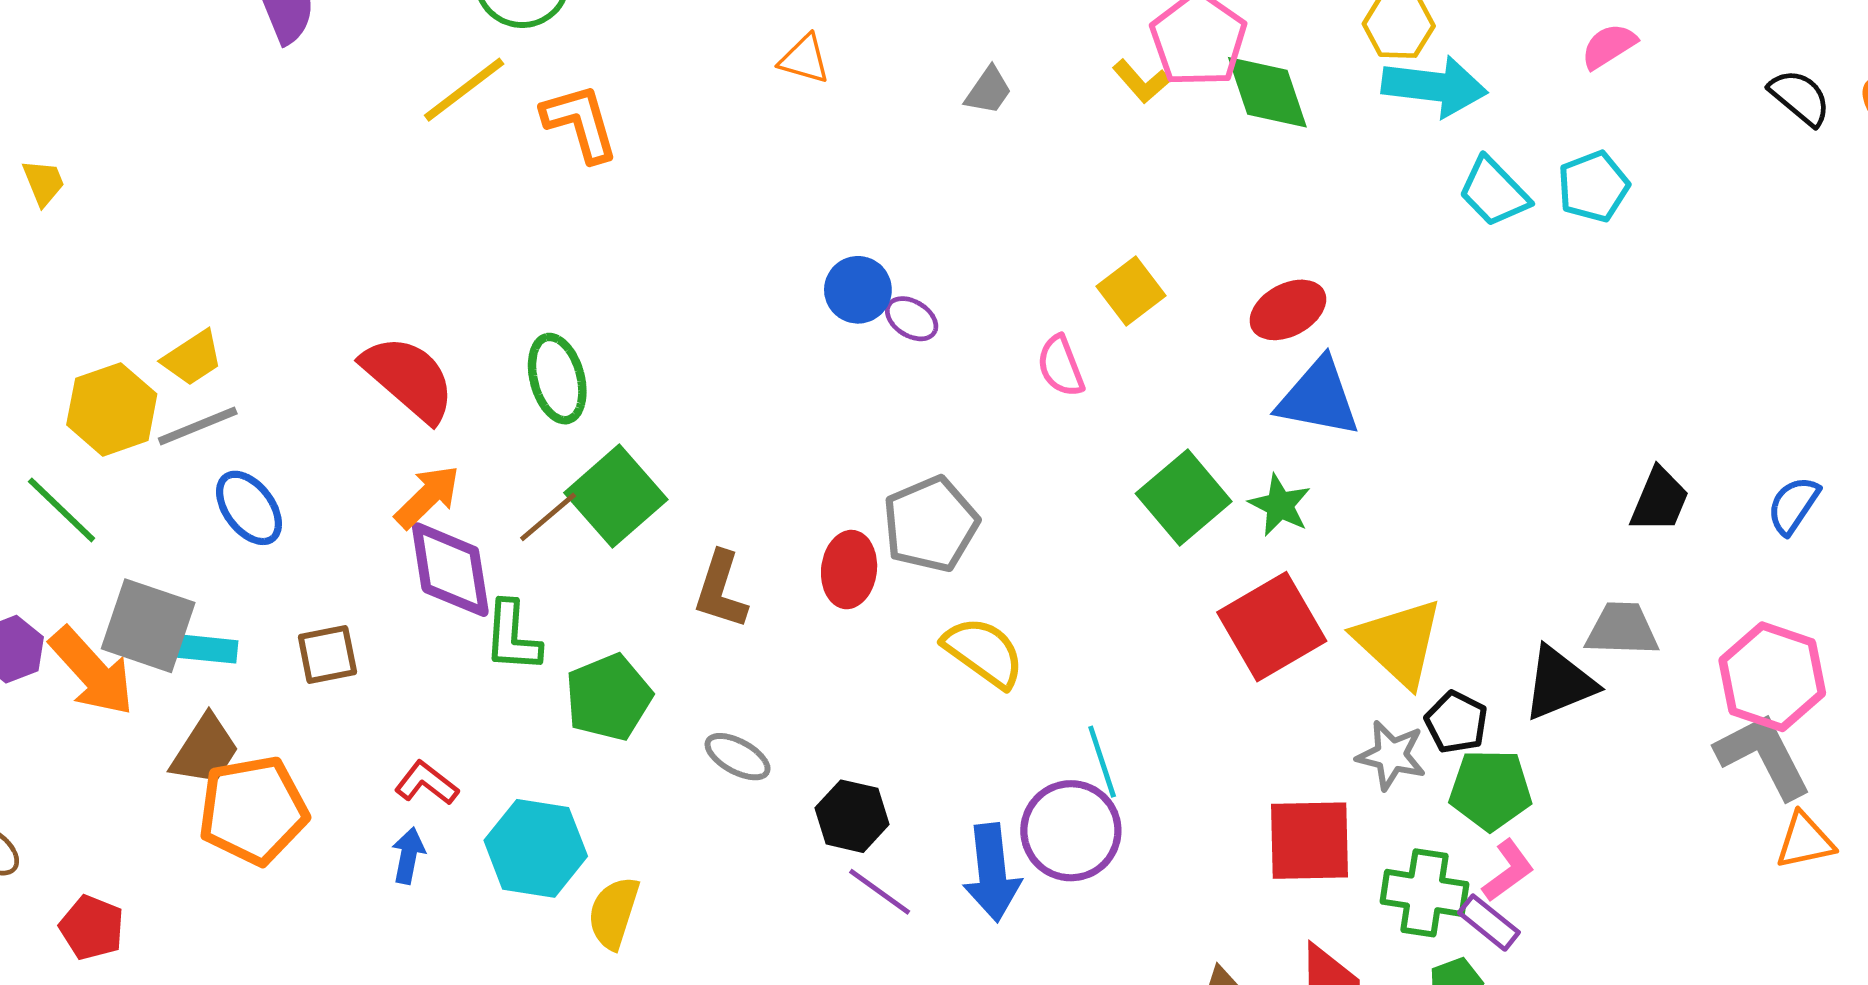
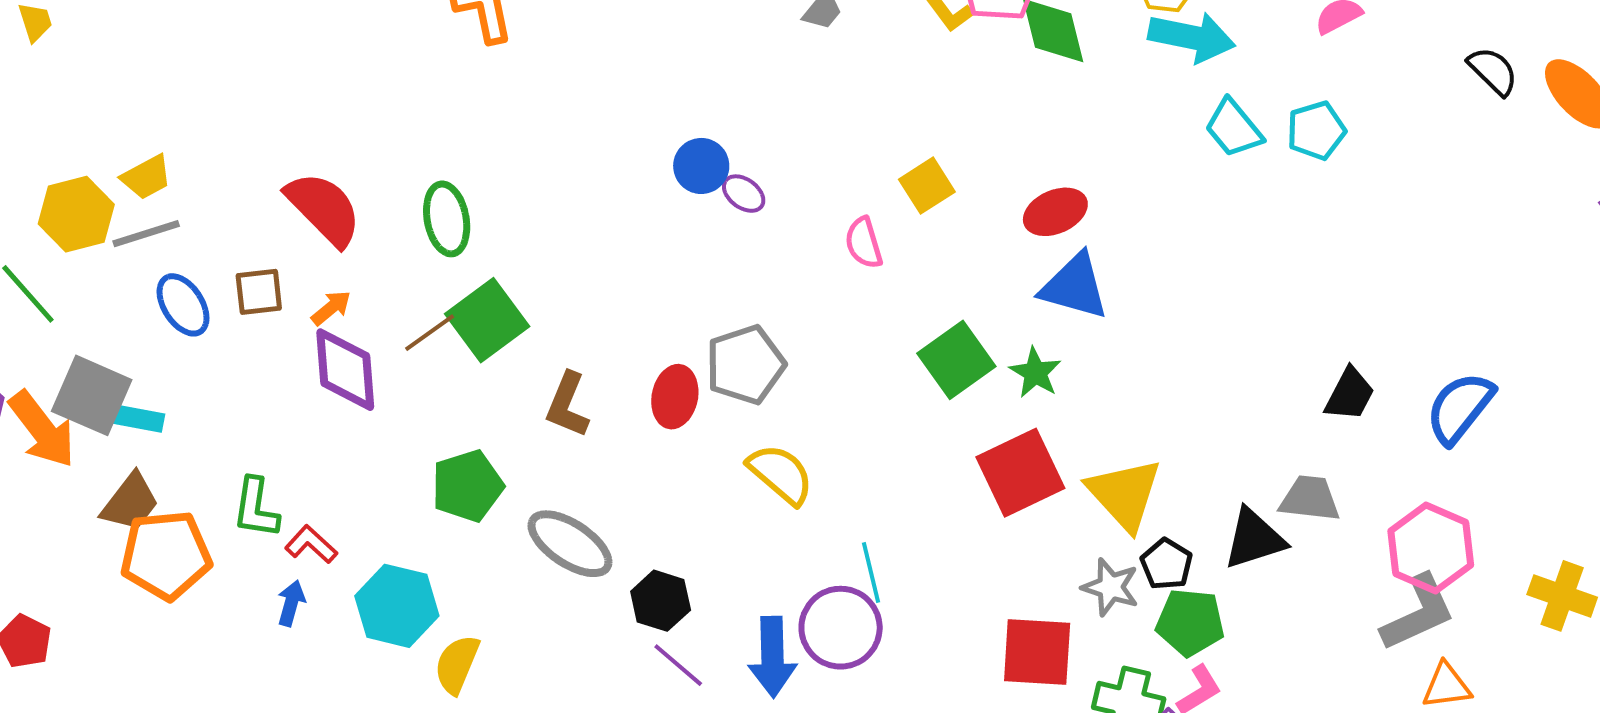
orange arrow: (427, 497) -> (331, 308), size x0.7
blue semicircle: (1793, 505) -> (1460, 408), size x1.5
green L-shape: (512, 637) -> (256, 508), moved
brown square: (327, 654) -> (259, 292), moved
gray L-shape: (1763, 756) -> (1418, 613), turned 88
gray ellipse: (738, 757) -> (570, 544), size x1.6

